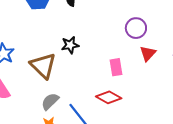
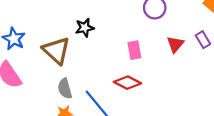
red triangle: (148, 53) -> (175, 44), moved
gray semicircle: (50, 101) -> (65, 89), turned -60

